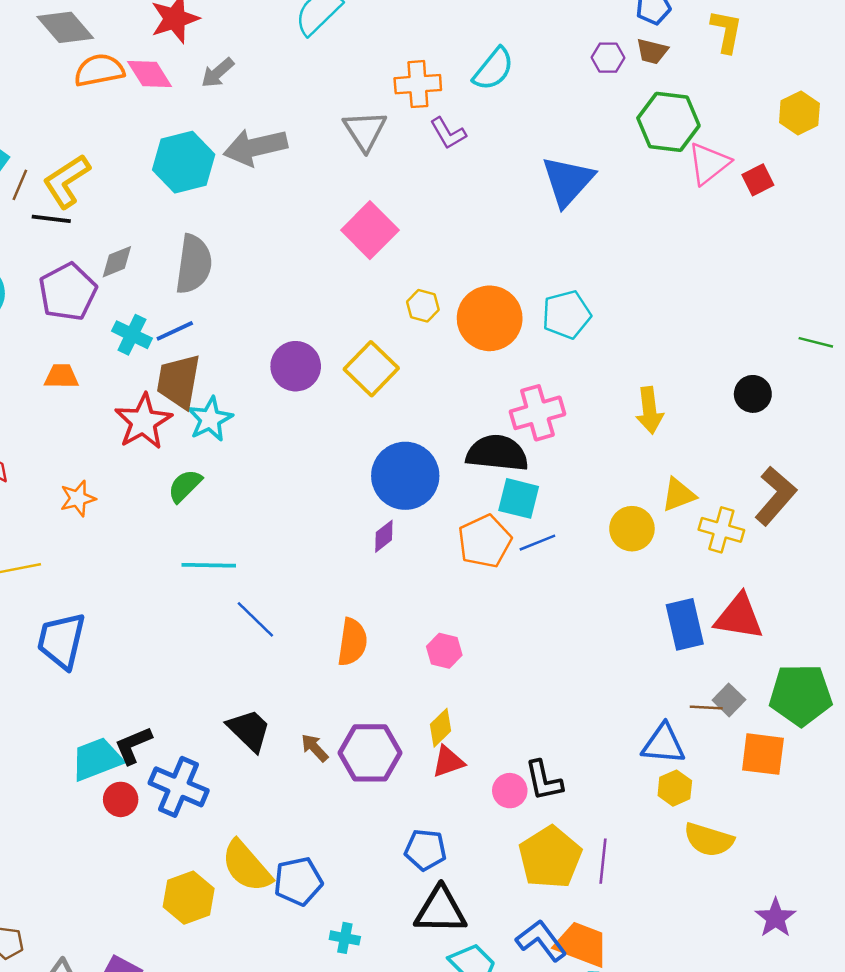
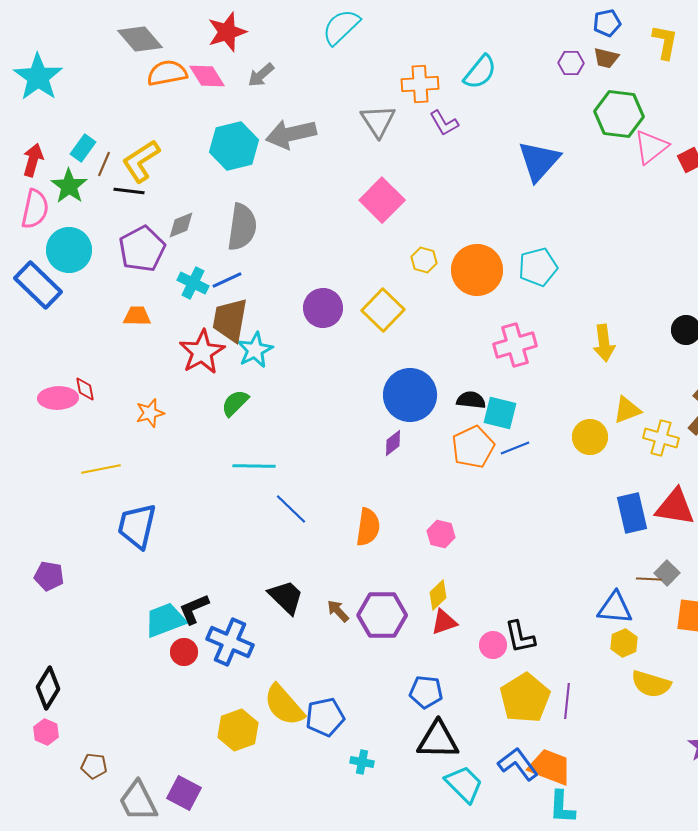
black semicircle: (497, 453) -> (471, 400), moved, size x0.6

